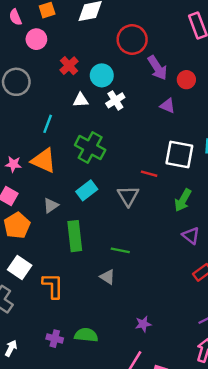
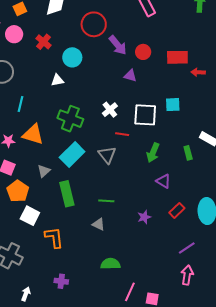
red cross: (69, 66) -> (43, 42), moved
white cross: (115, 100) -> (110, 110), moved
cyan line: (48, 124) -> (21, 104), moved
cyan rectangle: (87, 190) -> (72, 155), size x1.4
white square: (20, 268) -> (30, 216), moved
purple star: (143, 324) -> (144, 217), moved
green semicircle: (86, 335) -> (110, 264), moved

